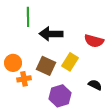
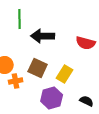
yellow rectangle: (70, 62) -> (65, 74), moved
black semicircle: (95, 85) -> (87, 101), moved

